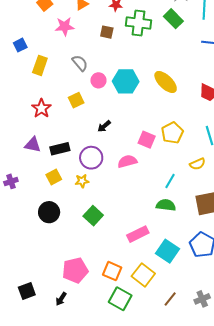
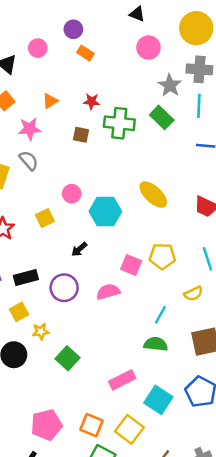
gray semicircle: (80, 63) -> (29, 160), moved
cyan hexagon: (126, 81) -> (105, 211), moved
yellow pentagon: (172, 133) -> (162, 256), turned 30
yellow star: (82, 181) -> (41, 331), moved

